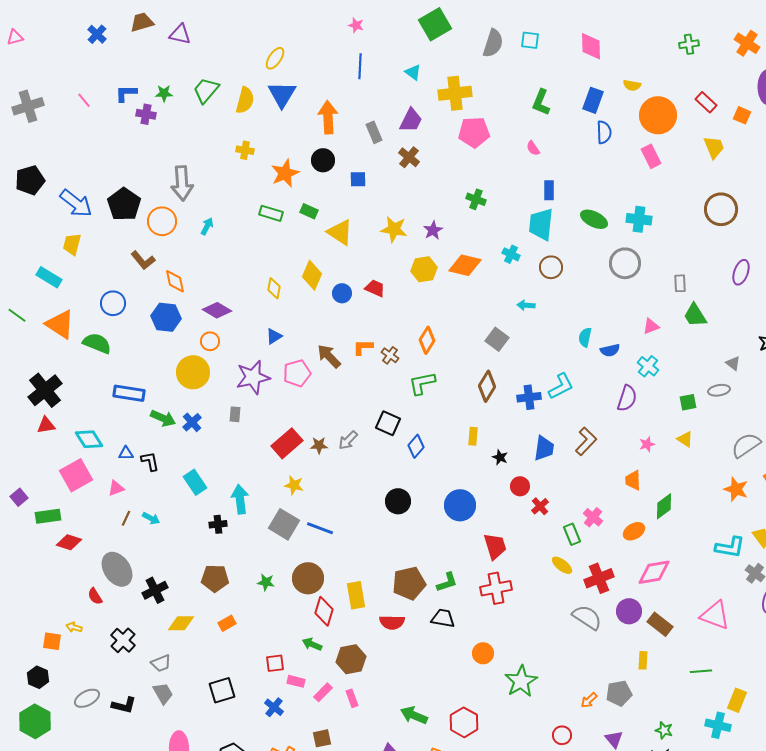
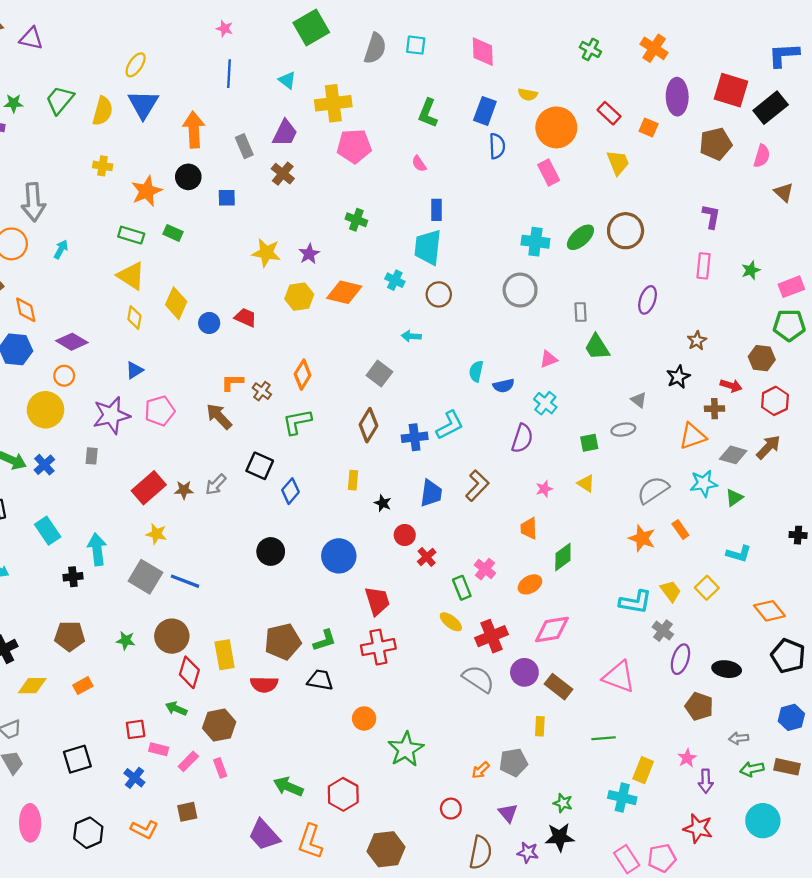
green cross: (689, 44) -> (590, 49), turned 36
green ellipse: (594, 219) -> (580, 237), moved, turned -68
yellow triangle: (340, 232) -> (131, 276), moved
brown arrow: (329, 356) -> (219, 416), moved

